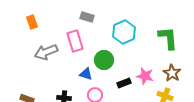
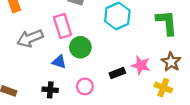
green circle: (104, 60) -> (80, 47), moved
blue triangle: (86, 74) -> (59, 62), moved

